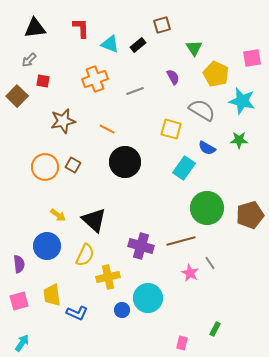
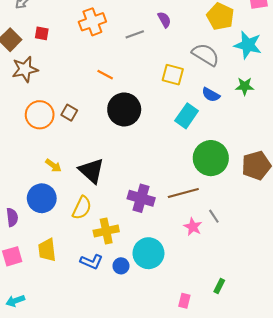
purple semicircle: (173, 77) -> (164, 20), moved
red square: (43, 81) -> (42, 33), moved
brown star: (63, 121) -> (25, 69), moved
blue L-shape: (77, 313) -> (91, 262), moved
cyan arrow: (22, 343) -> (15, 301), turned -144

